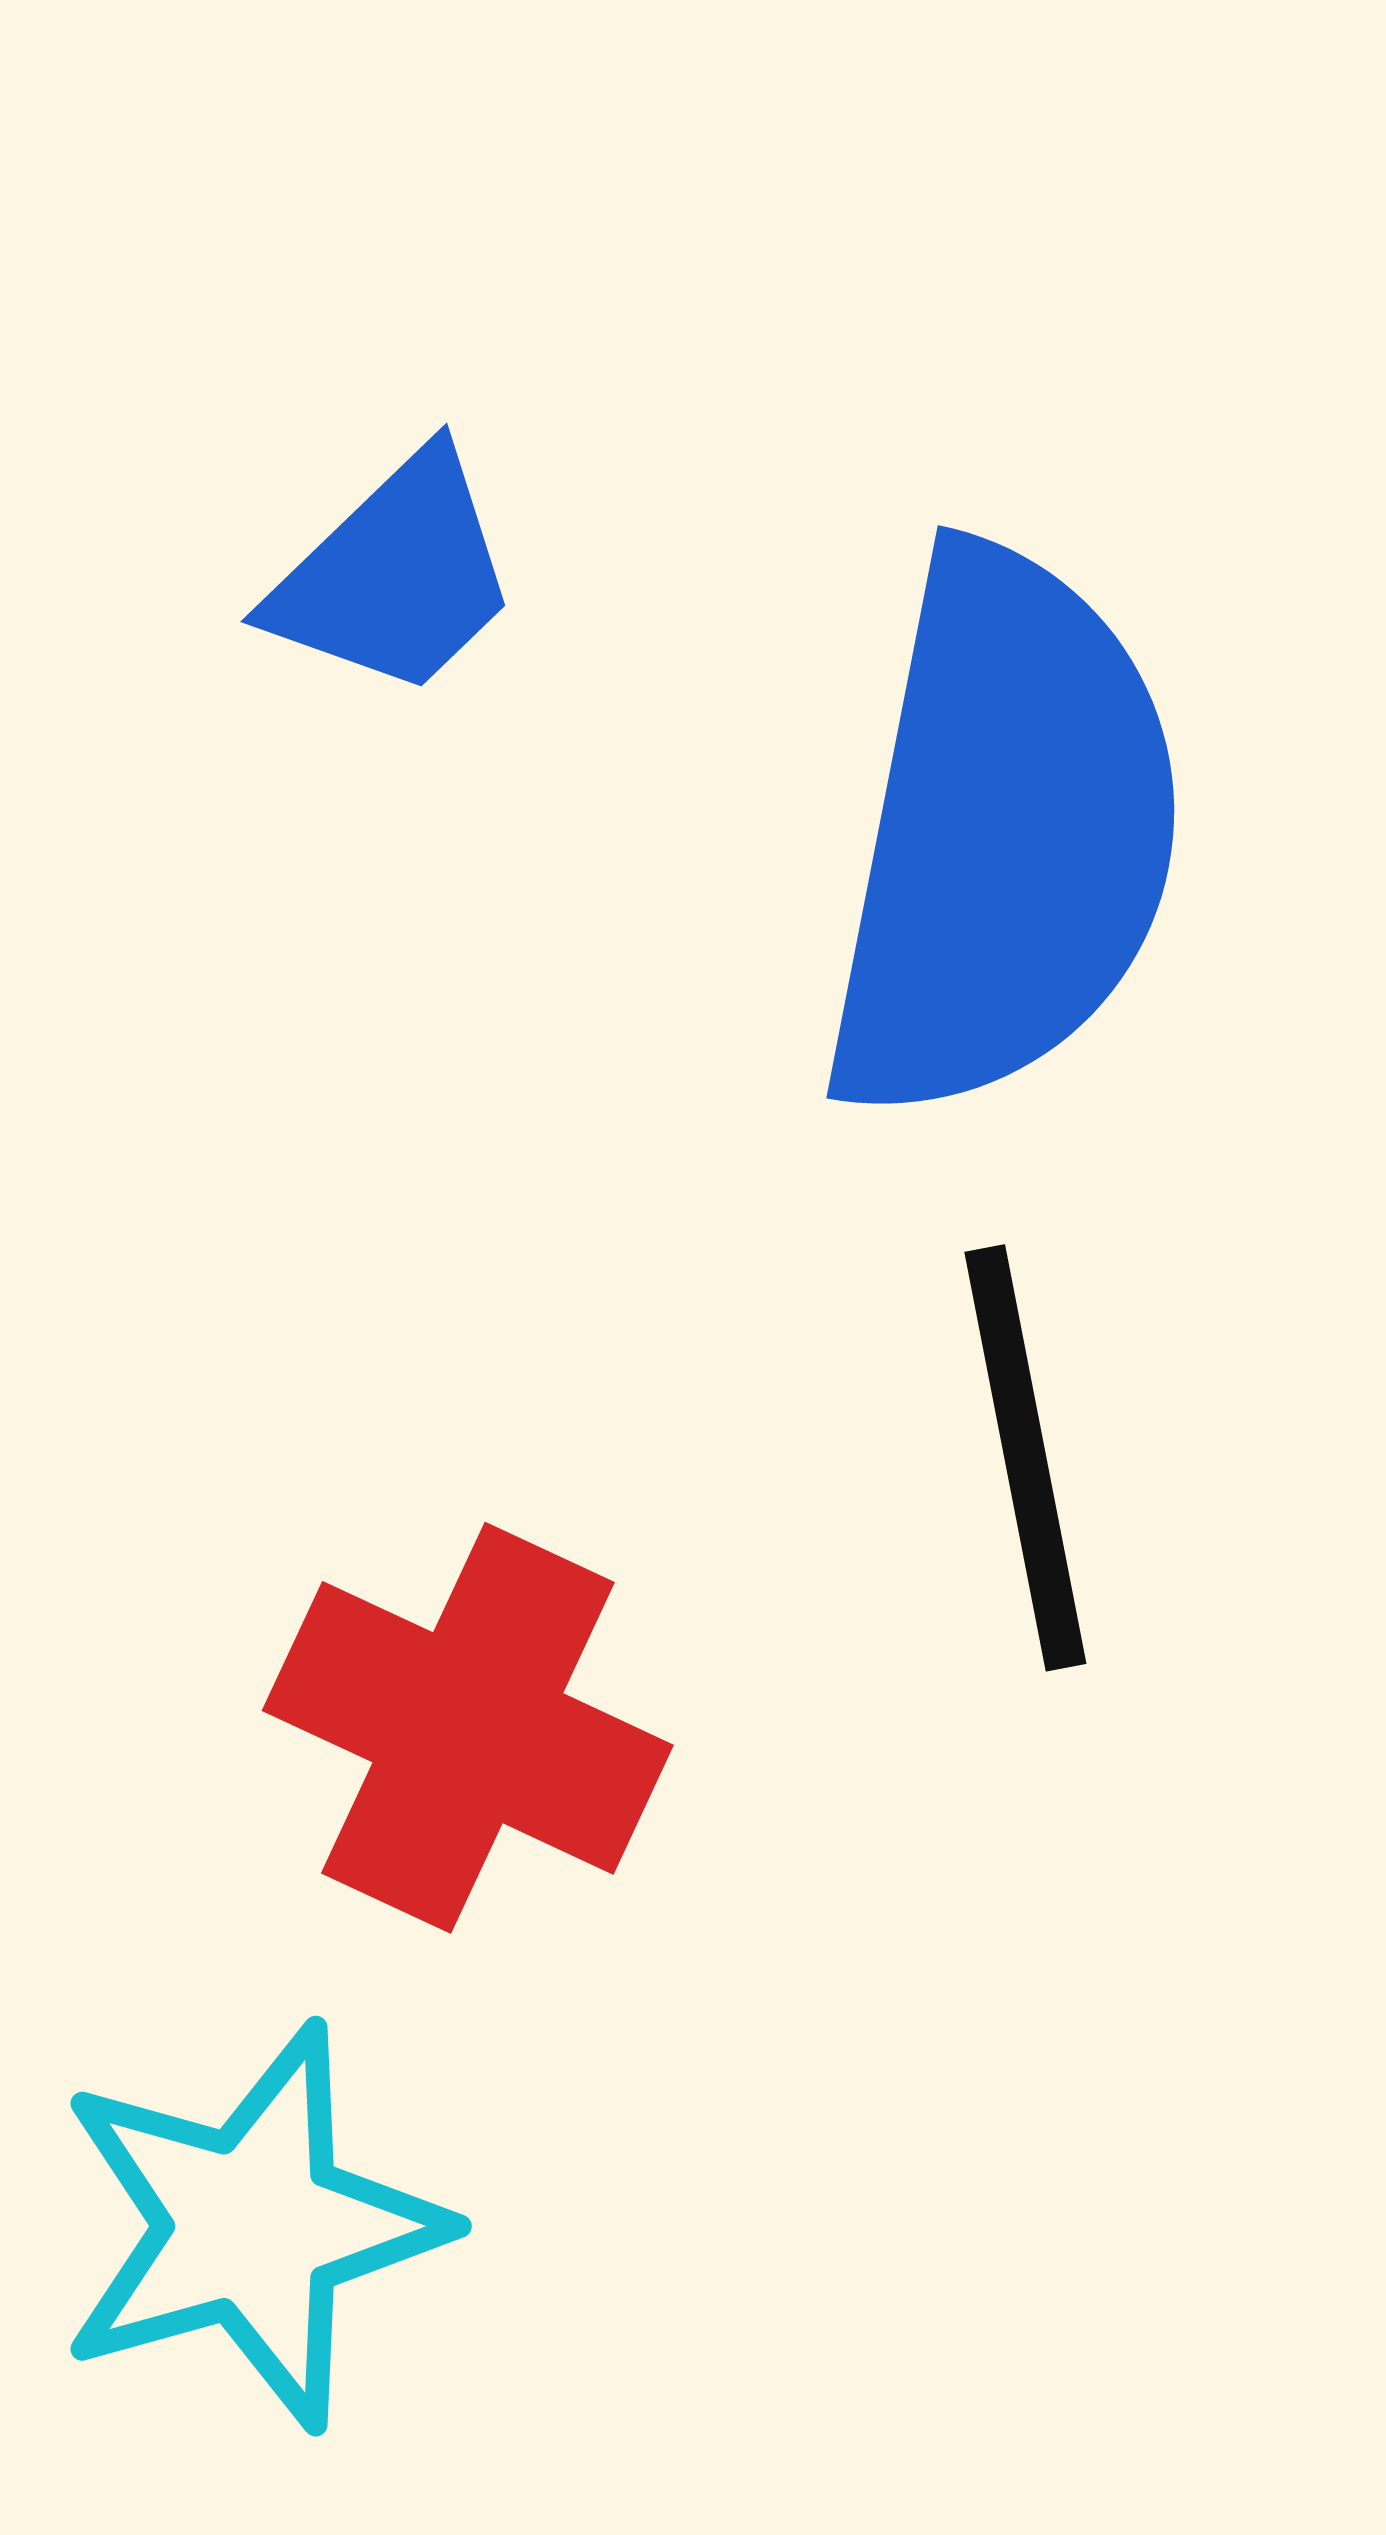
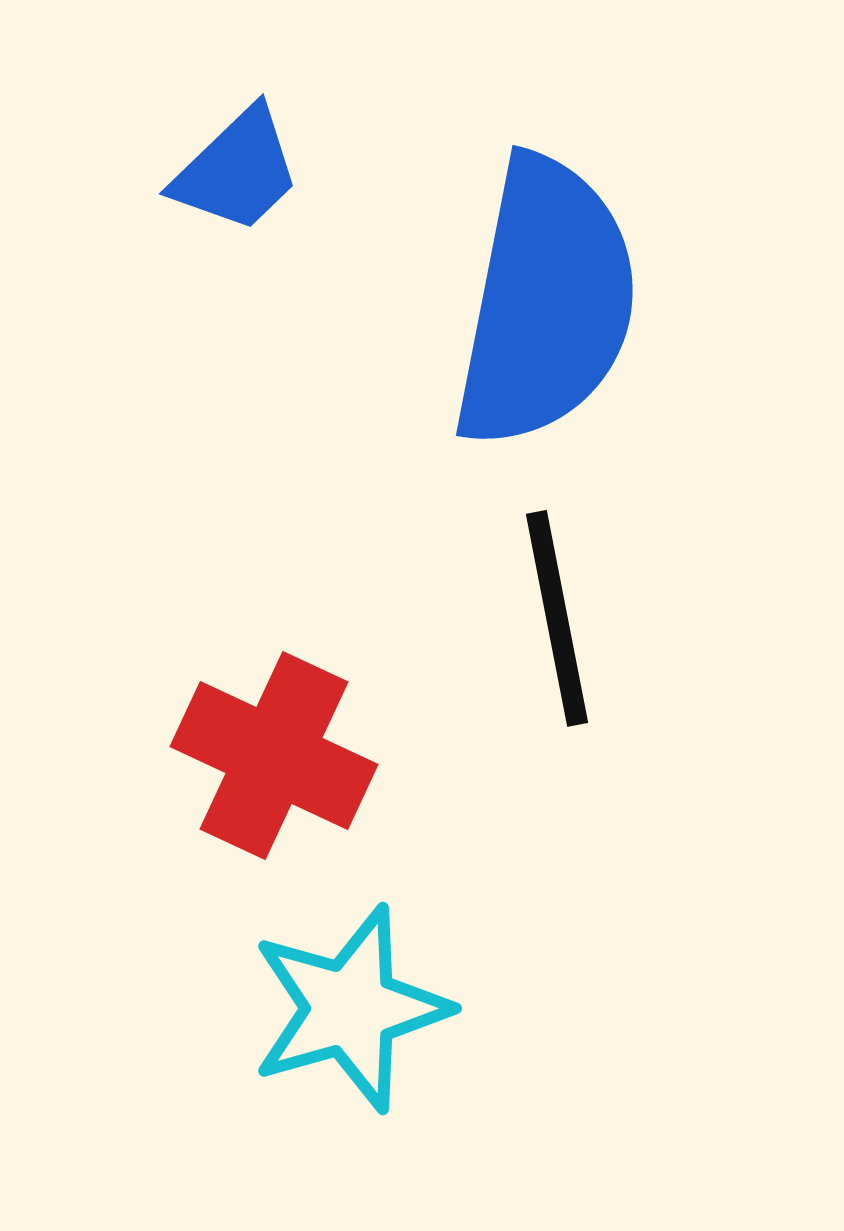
cyan star: (251, 2226) -> (350, 1008), moved

